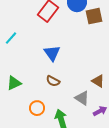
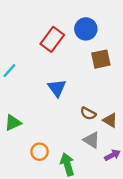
brown square: (94, 16) -> (101, 59), moved
brown semicircle: (53, 81) -> (88, 113), moved

